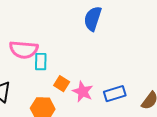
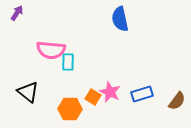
blue semicircle: (93, 19) -> (120, 19), turned -30
orange square: (62, 84) -> (93, 97), moved

